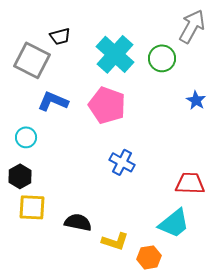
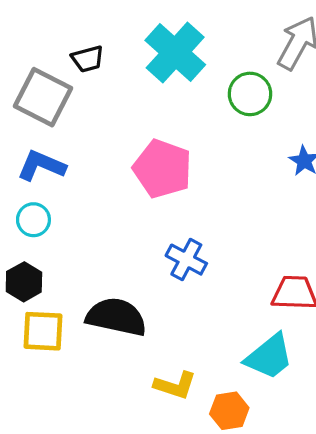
cyan cross: (115, 54) -> (175, 53), moved
blue L-shape: (53, 101) -> (41, 166), moved
black semicircle: (78, 222) -> (116, 317), moved, size x1.4

